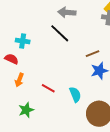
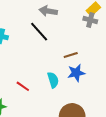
cyan semicircle: (75, 94) -> (53, 80), moved

